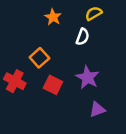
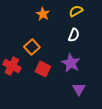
white semicircle: (83, 37) -> (74, 35), moved
purple triangle: (97, 110) -> (79, 89), turned -40

